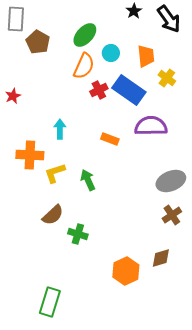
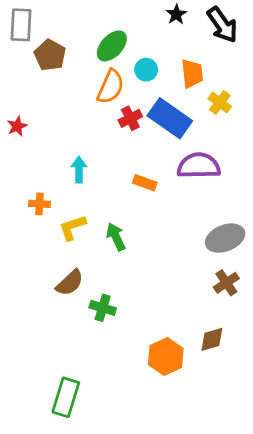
orange cross: (30, 155) -> (39, 204), size x0.6

